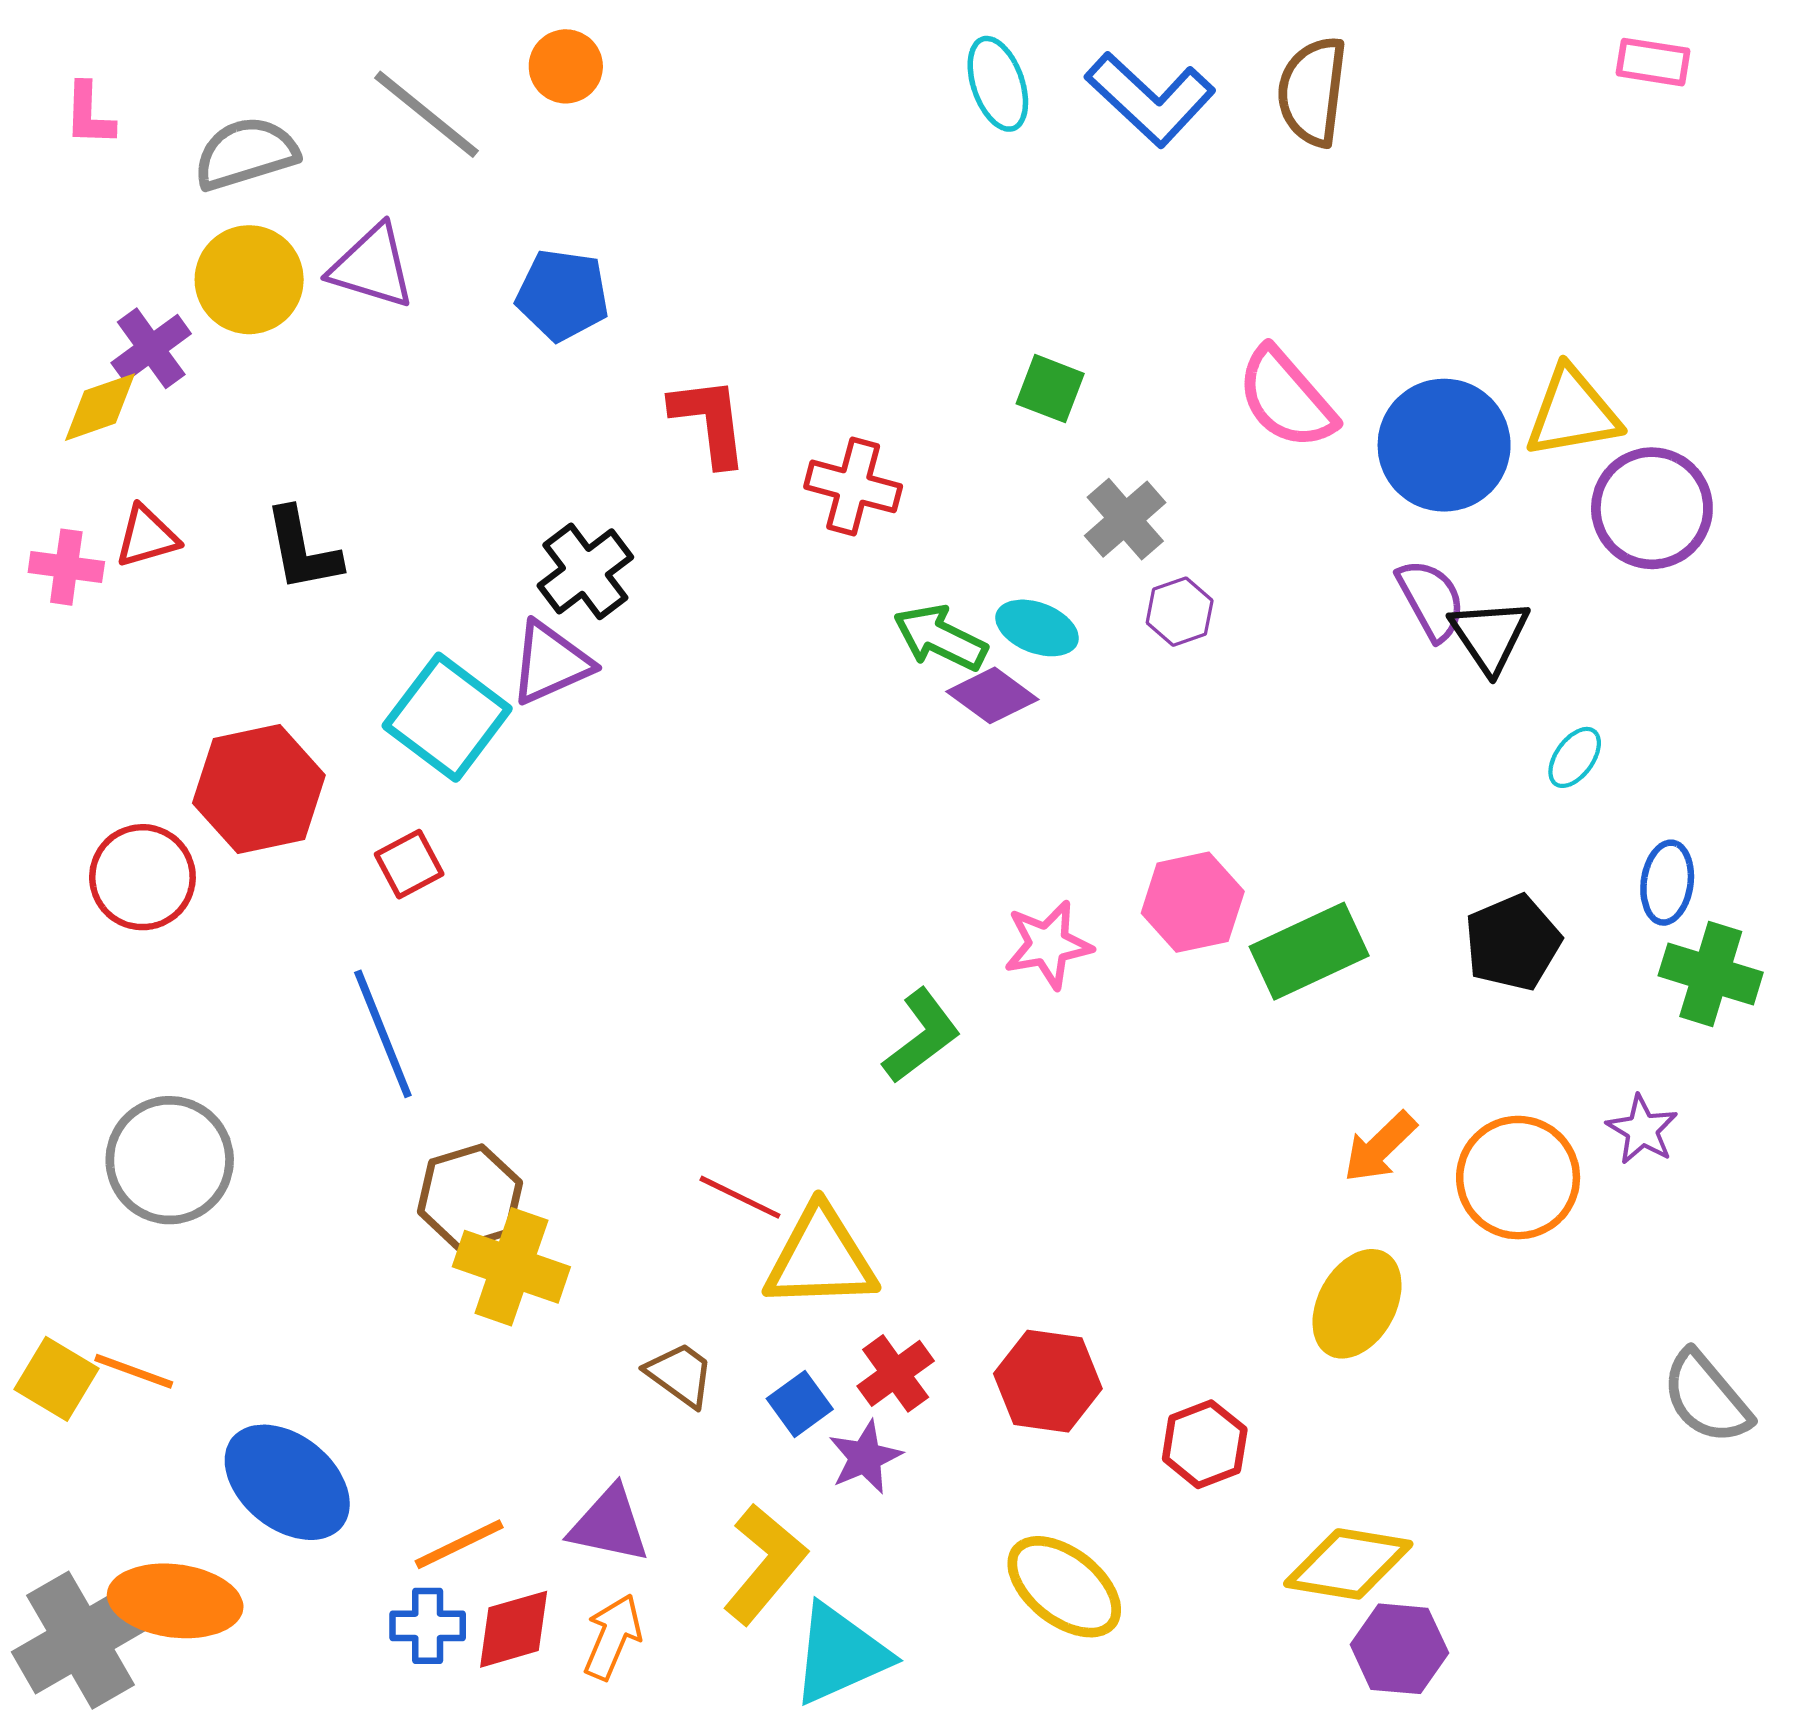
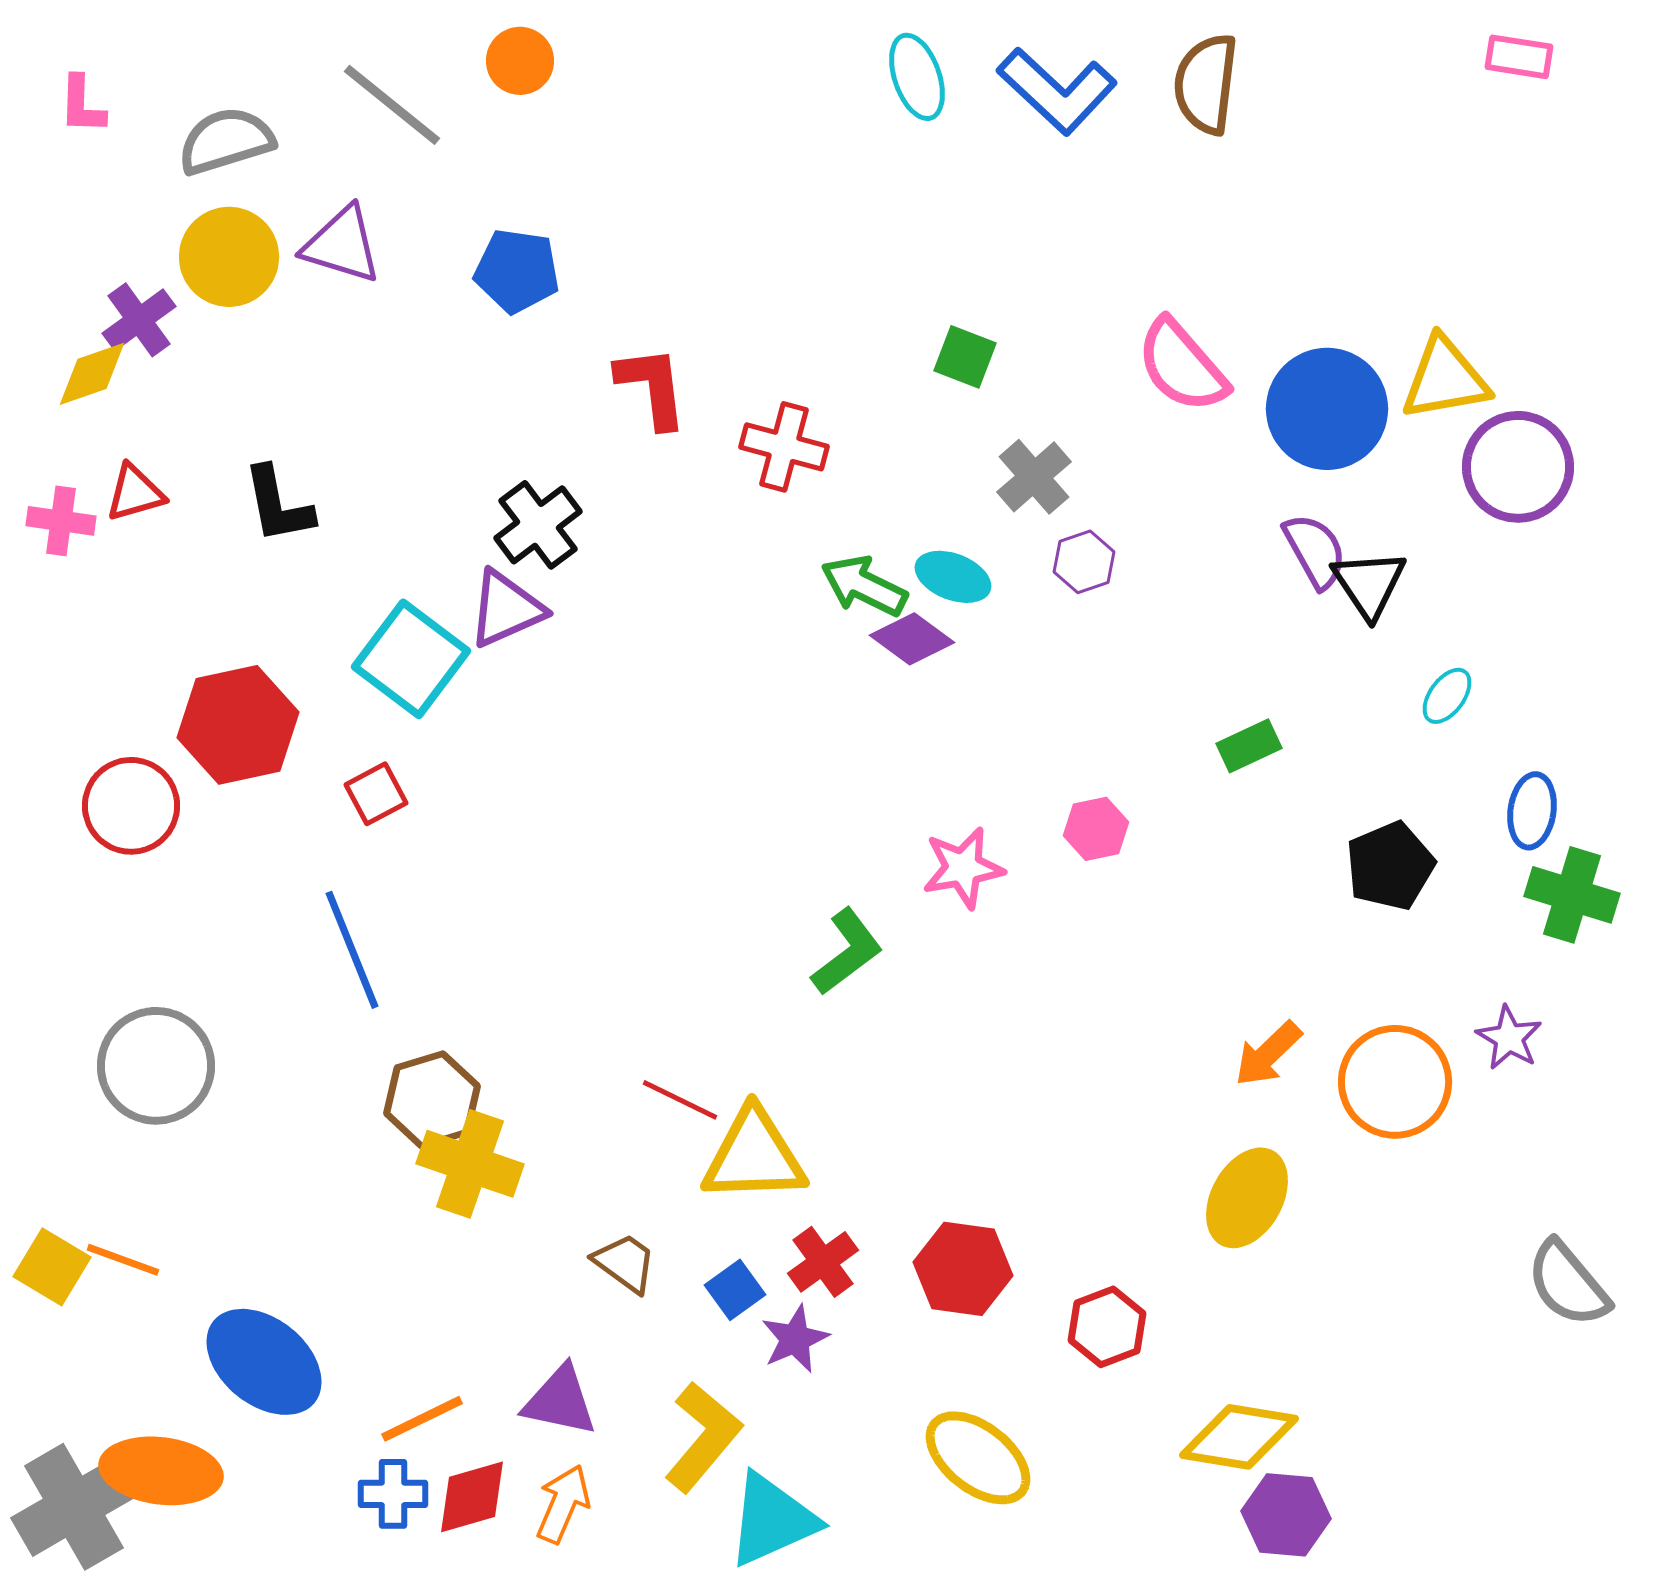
pink hexagon: (1193, 902) -> (1096, 829), size x0.7
green rectangle: (1309, 951) -> (1249, 746), moved, size x0.6

